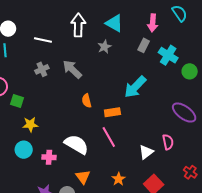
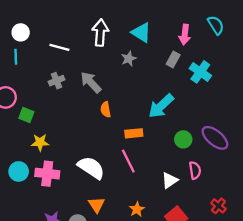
green circle: (190, 71) -> (183, 139), moved
orange semicircle: (87, 101) -> (106, 110), moved
cyan circle: (24, 150) -> (19, 171), moved
pink cross: (49, 157) -> (47, 174), moved, size x1.5

